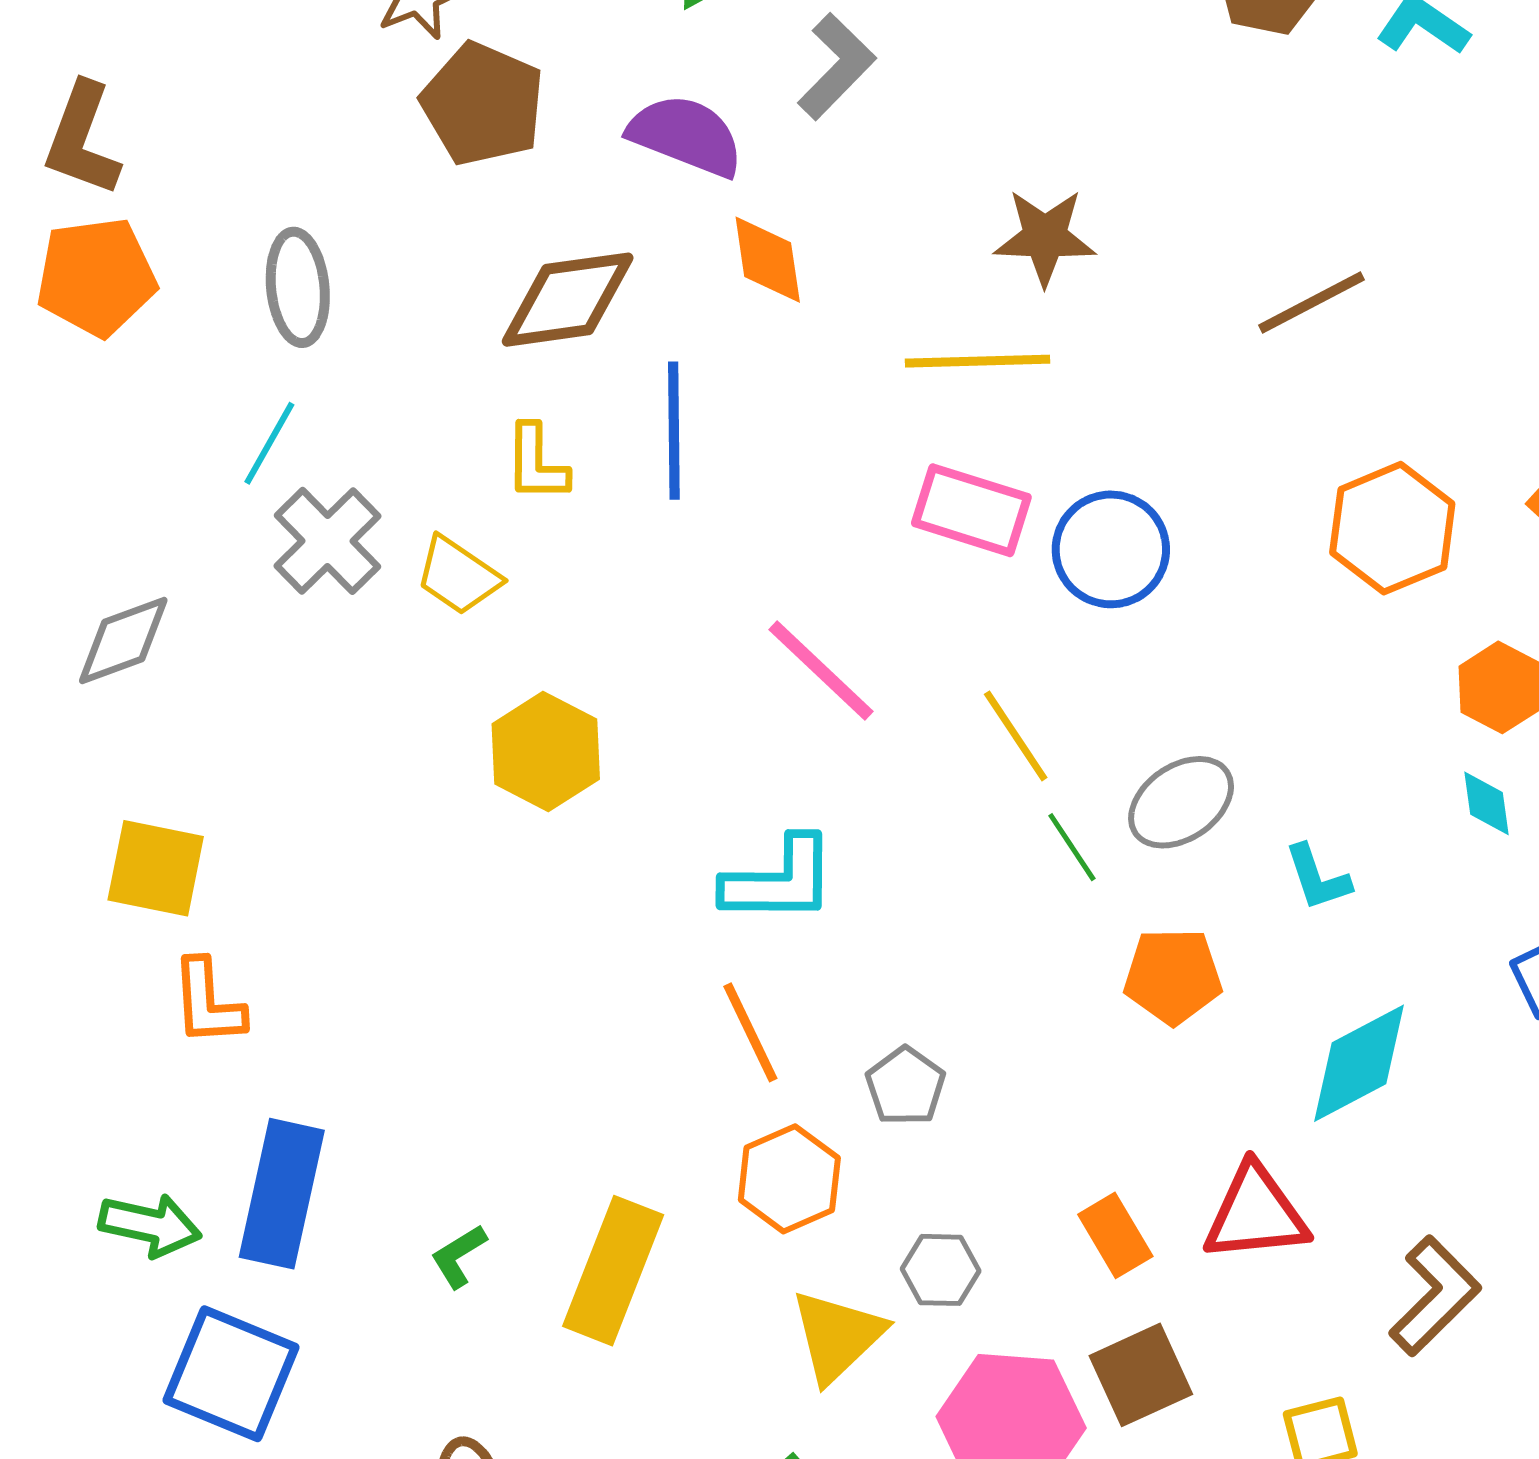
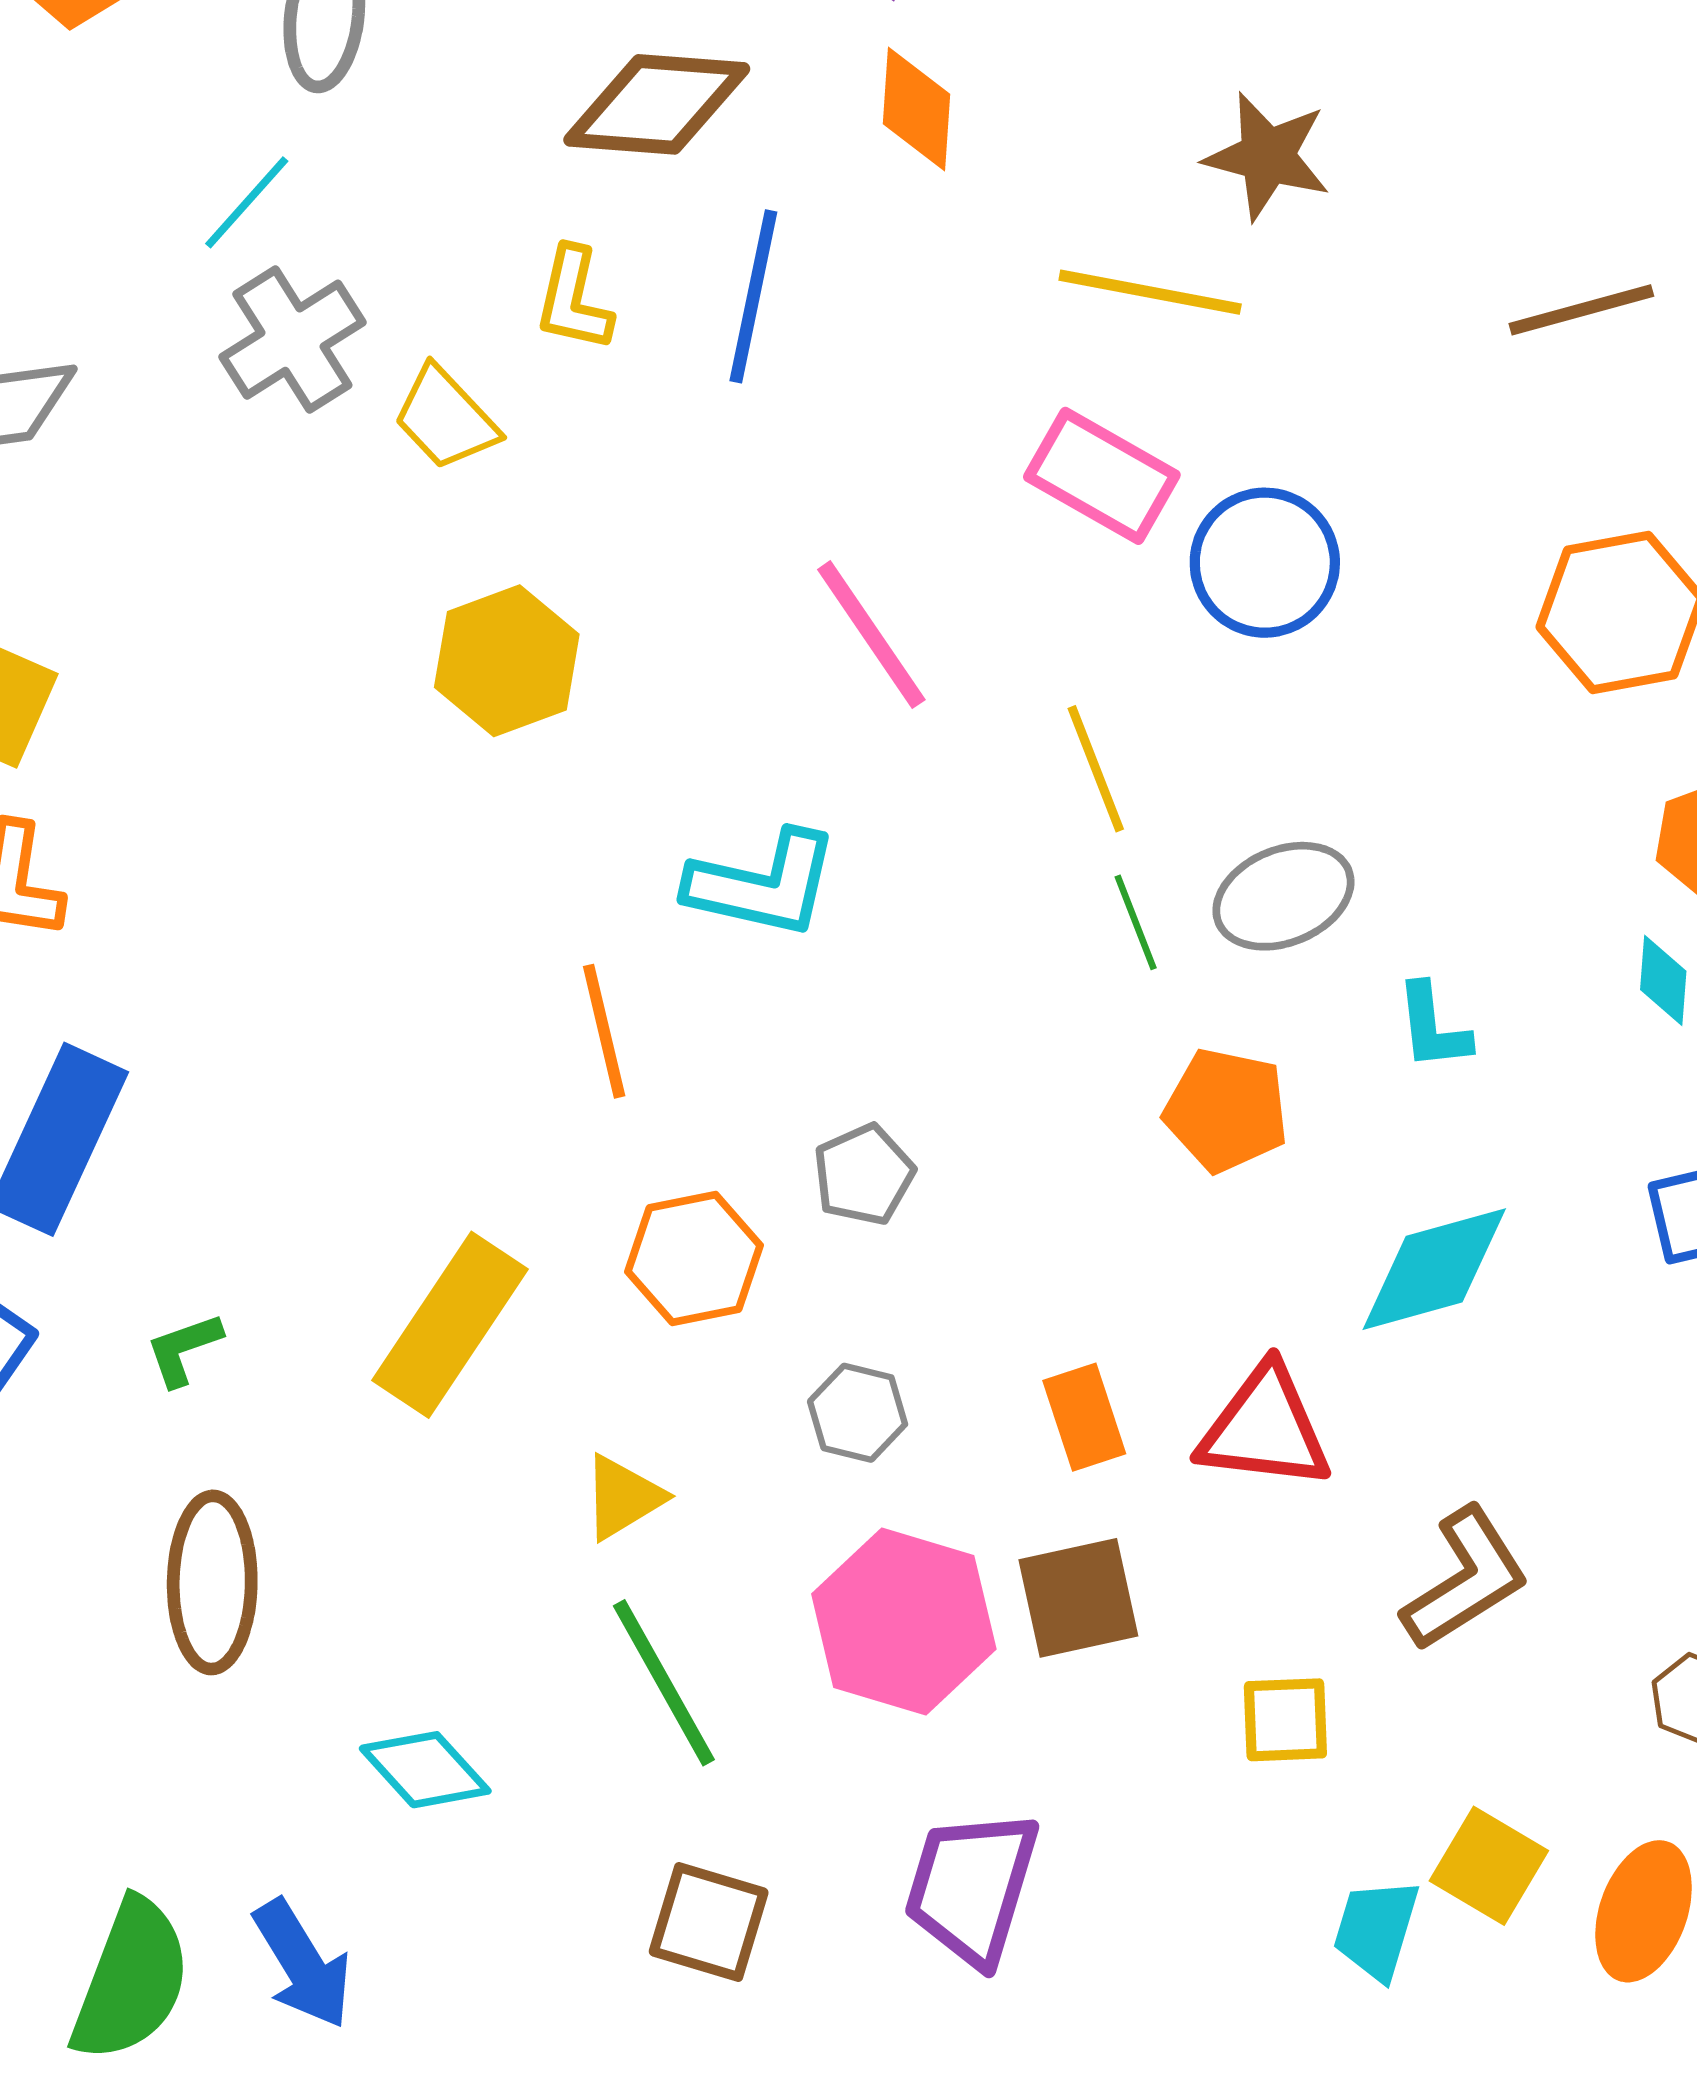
orange line: (750, 1032) -> (604, 1031), moved
green L-shape: (459, 1256) -> (184, 1349), moved
yellow triangle: (837, 1336) -> (623, 1497), moved, size x0.7

